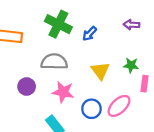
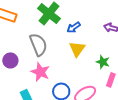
gray semicircle: (54, 62) -> (38, 45), turned 55
yellow triangle: (100, 71) -> (77, 49), moved

